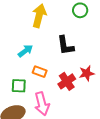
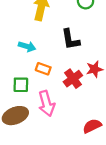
cyan arrow: (25, 51) -> (27, 46), turned 56

